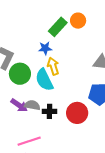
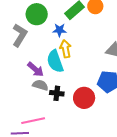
green circle: (20, 74) -> (37, 14), moved
purple arrow: (19, 105) -> (36, 69), moved

